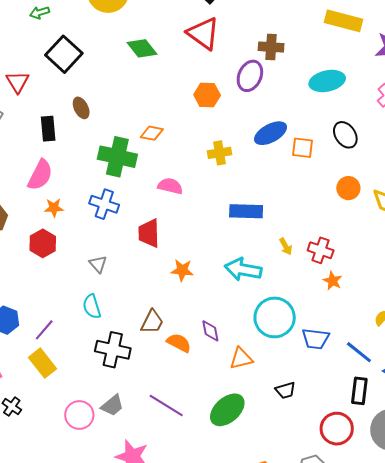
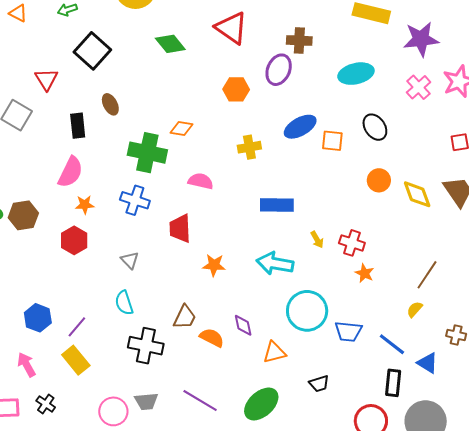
gray trapezoid: (112, 405) -> (146, 401), turned 35

